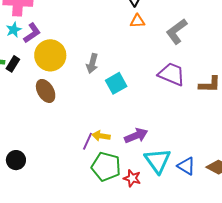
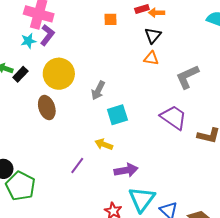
purple L-shape: (32, 33) -> (47, 35), moved, turned -30
yellow arrow: (101, 136) -> (104, 144), moved
green pentagon: (106, 167) -> (20, 186), moved

